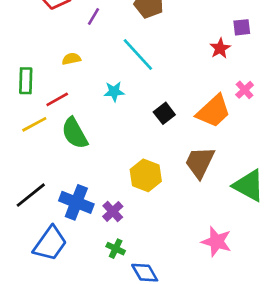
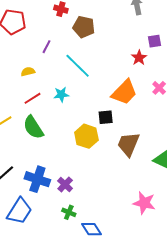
purple line: (94, 17) -> (47, 47), moved
red line: (57, 99) -> (32, 98), moved
orange trapezoid: (213, 111) -> (124, 92), moved
black square: (164, 113) -> (106, 117), moved, turned 35
yellow hexagon: (146, 175) -> (86, 136), moved

